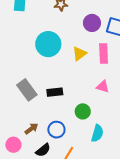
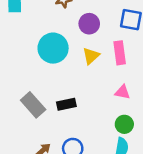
purple circle: (92, 23) -> (89, 24), moved
green circle: (83, 111) -> (124, 124), moved

